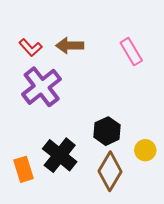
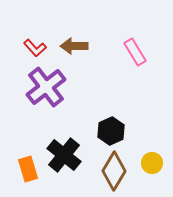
yellow circle: (145, 150) -> (152, 163), moved

